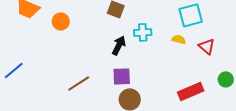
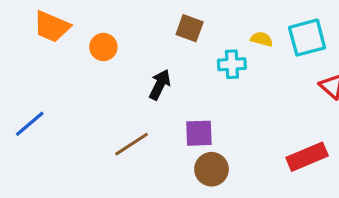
yellow semicircle: (179, 39) -> (262, 39), moved
black arrow: (119, 45) -> (160, 85), moved

